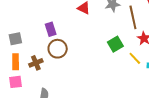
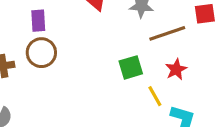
brown line: (133, 17) -> (167, 33), turned 70

